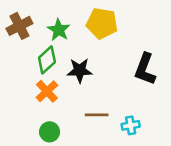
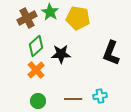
brown cross: (19, 26) -> (27, 18), moved
green star: (59, 30) -> (50, 12), moved
brown line: (97, 115) -> (73, 99), moved

